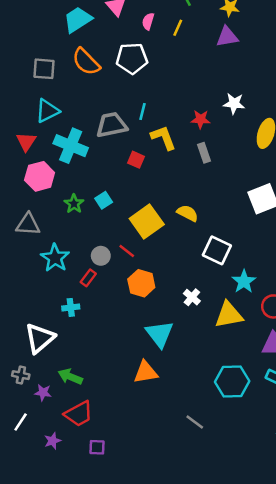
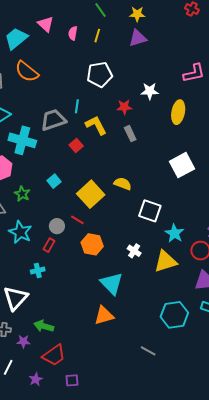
white pentagon: (132, 58) -> (100, 75), moved
red square: (136, 160) -> (76, 146), turned 32
green star: (74, 204) -> (22, 194), moved

